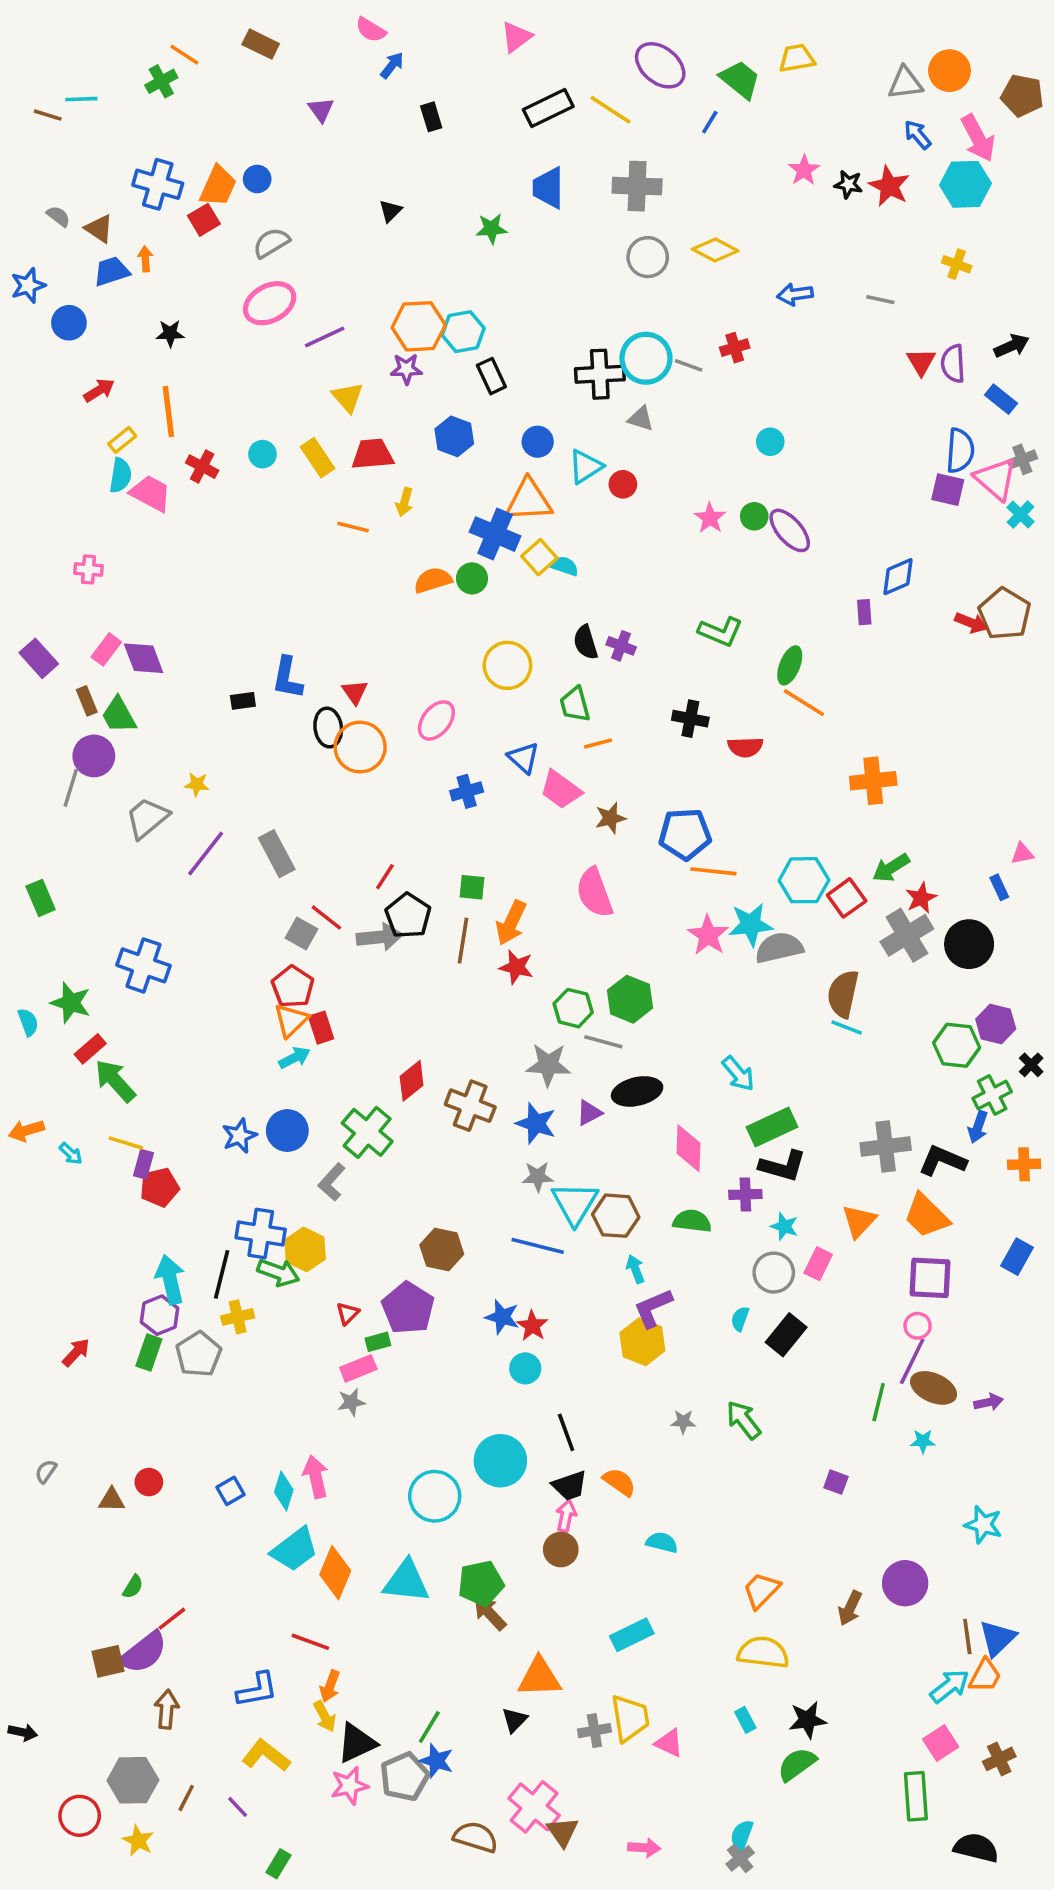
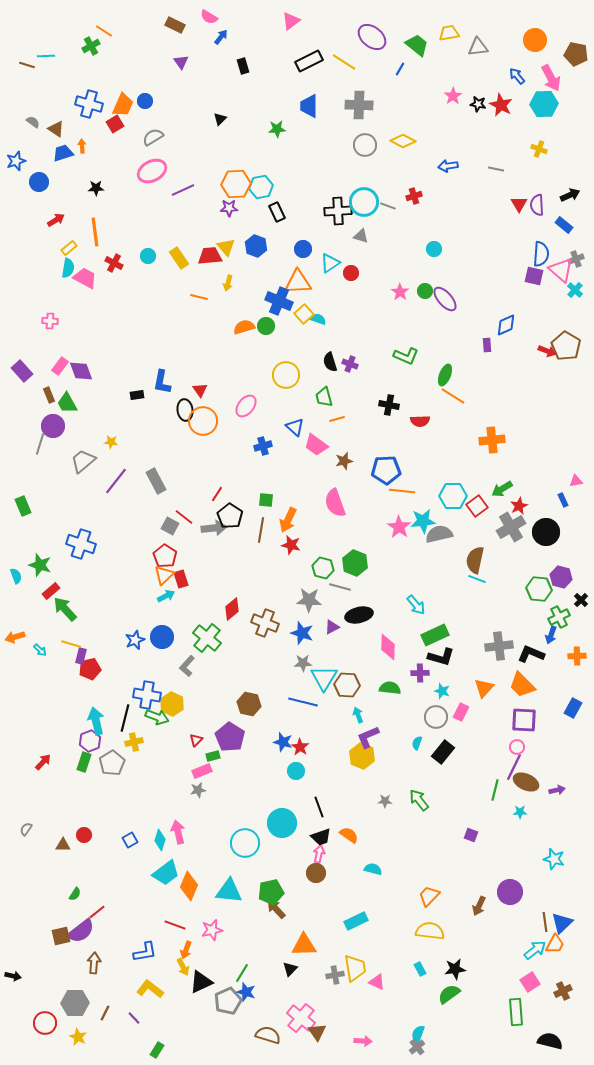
brown rectangle: (261, 44) -> (175, 25), moved
gray triangle: (905, 83) -> (478, 47), moved
yellow triangle: (348, 397) -> (226, 247), moved
pink star: (349, 1786) -> (212, 930), moved

